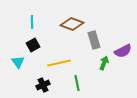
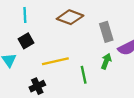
gray rectangle: (94, 40) -> (106, 32), moved
green line: (77, 83) -> (84, 75), moved

